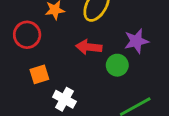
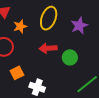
purple star: (136, 41) -> (79, 26), moved

